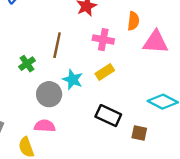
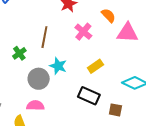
orange semicircle: (133, 21) -> (108, 15), turned -49
pink cross: (103, 40) -> (83, 32), turned 30
yellow rectangle: (105, 72) -> (95, 66), moved

